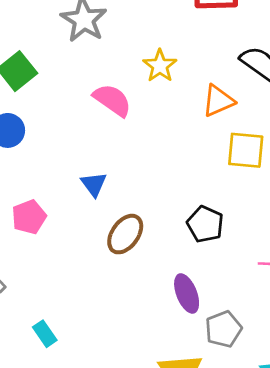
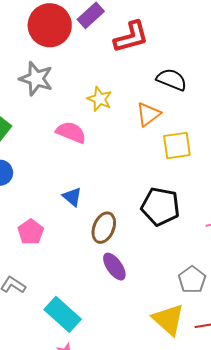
black pentagon: (205, 224) -> (160, 206), size x1.4
purple ellipse: (187, 293) -> (114, 267), moved
cyan rectangle: (45, 334) -> (63, 314), size x1.8

